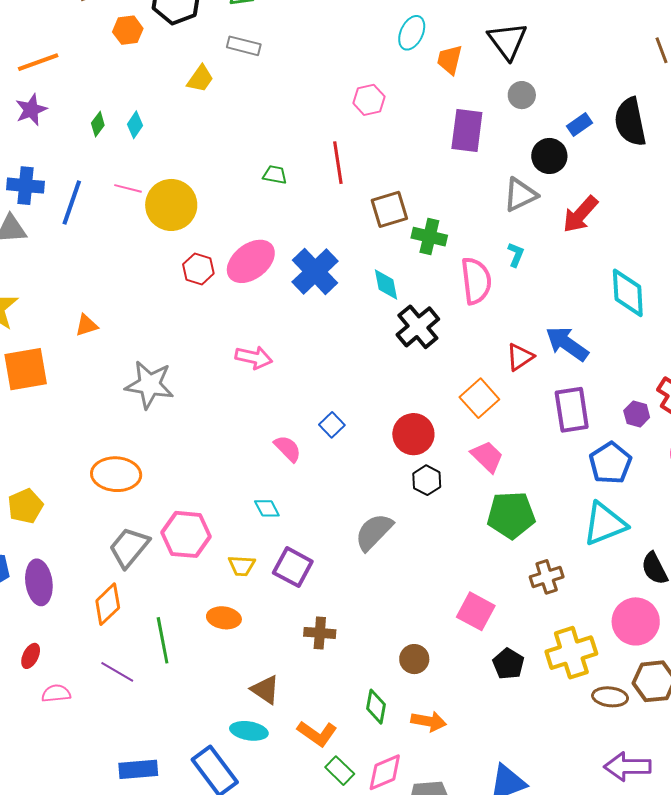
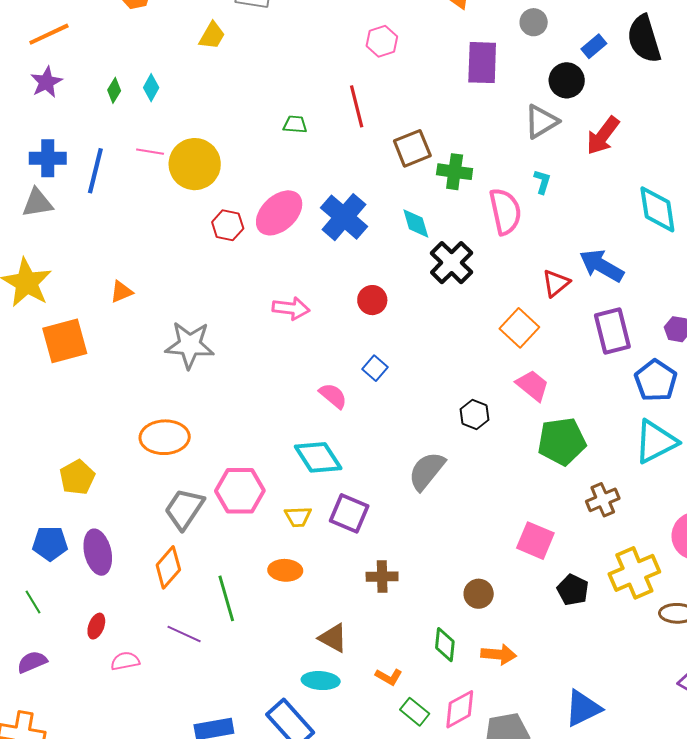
red circle: (413, 434) -> (372, 300), moved, size x0.7
cyan diamond: (267, 508) -> (318, 457), size x1.8
orange L-shape: (317, 733) -> (389, 677), size x0.7

